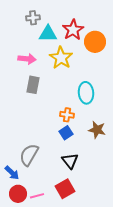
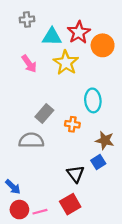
gray cross: (33, 18) -> (27, 19), moved
pink arrow: (27, 59) -> (29, 64), turned 48
gray rectangle: (33, 85) -> (44, 113), moved, turned 30
blue square: (66, 133) -> (98, 162), moved
gray semicircle: (29, 155) -> (31, 140), moved, turned 60

